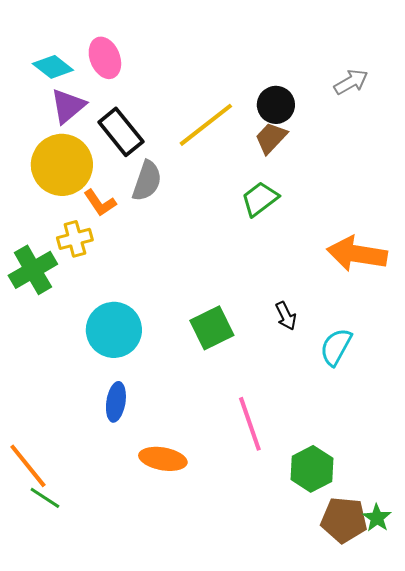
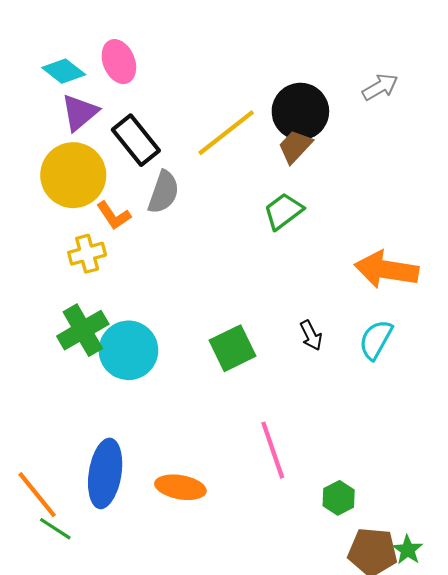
black circle: (276, 105) -> (300, 111), size x1.4
green cross: (33, 270) -> (83, 330), moved
cyan semicircle: (336, 347) -> (376, 340), moved
blue ellipse: (116, 402) -> (105, 473), moved, size x1.6
green hexagon: (312, 469) -> (339, 498), size x0.7

